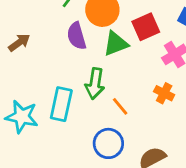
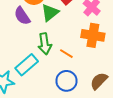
orange cross: (164, 93) -> (93, 35), size x1.6
cyan rectangle: (61, 104) -> (27, 65), turned 55

